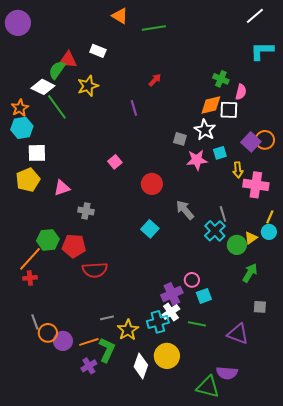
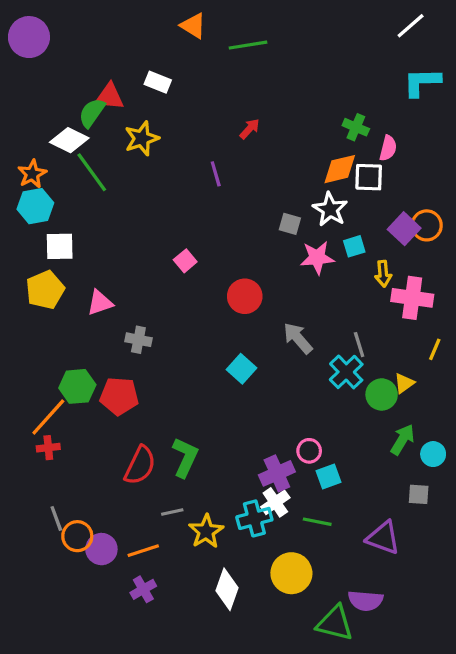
cyan circle: (269, 232) -> (433, 454), moved
red semicircle: (95, 270) -> (140, 465), moved, turned -60
green L-shape: (107, 350) -> (185, 457), moved
yellow circle: (167, 356) -> (291, 573), moved

